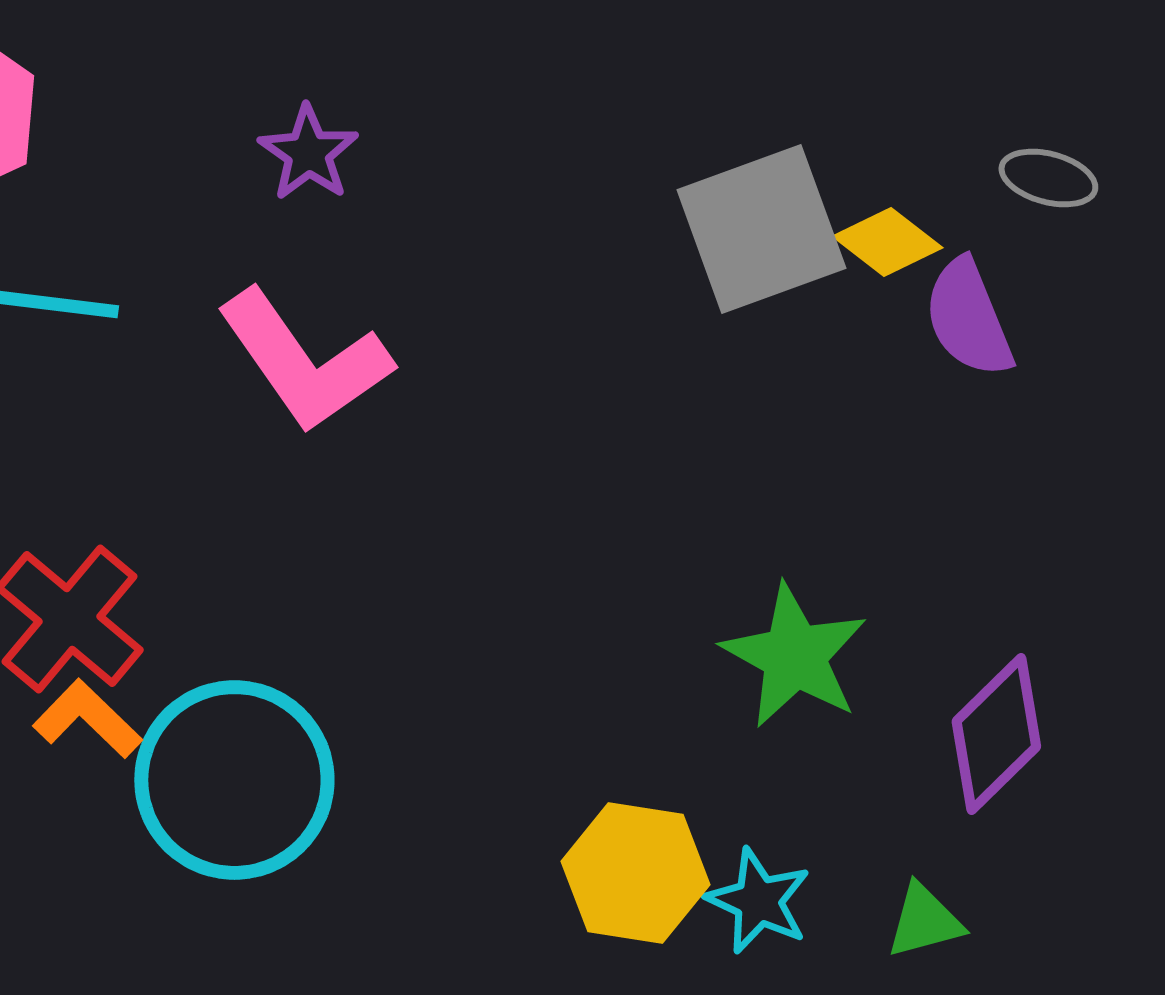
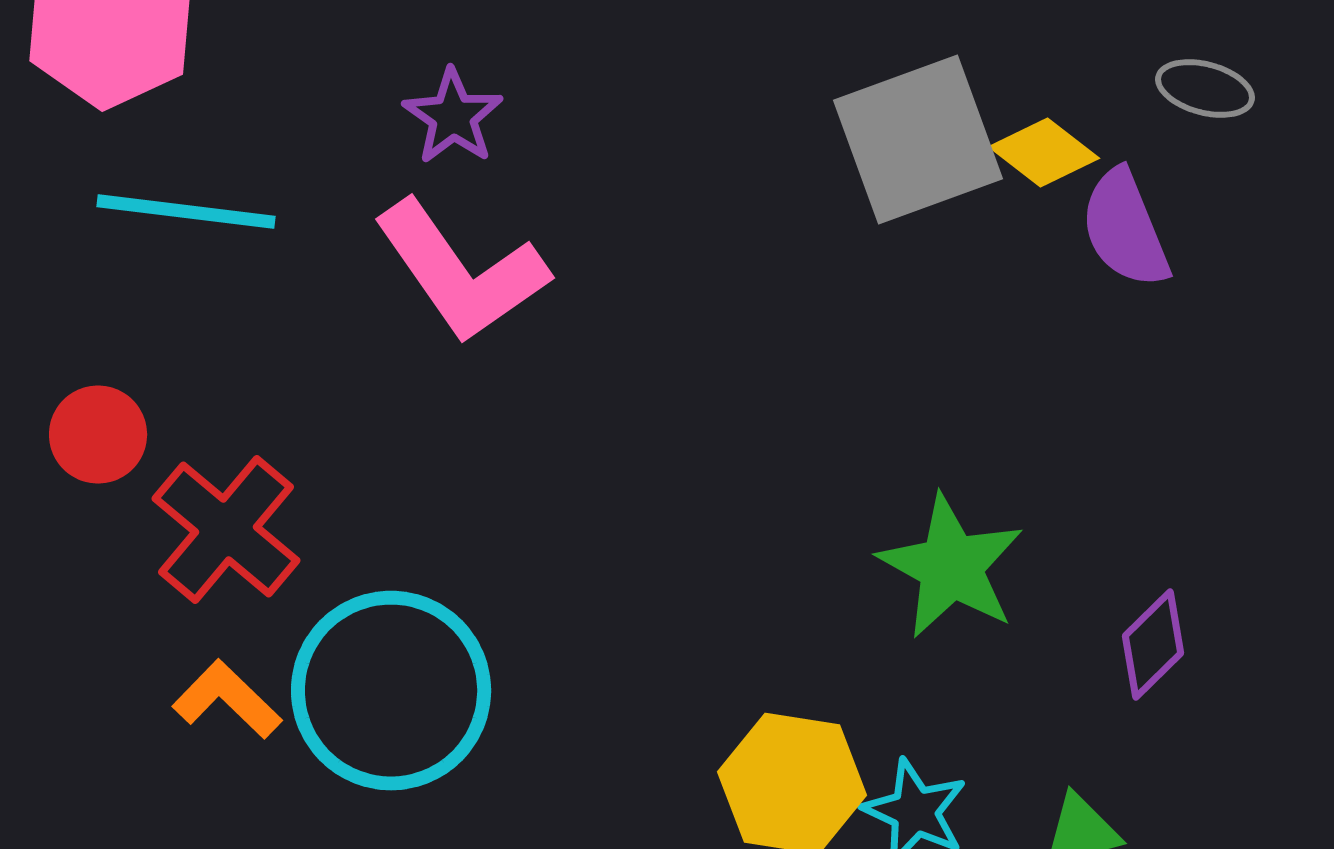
purple star: (308, 153) -> (453, 117), moved
orange L-shape: (87, 719) -> (227, 700), moved
purple diamond: (996, 734) -> (1153, 645), size x0.7

